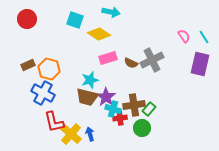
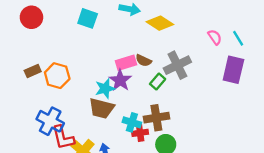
yellow diamond: (99, 34) -> (160, 23), moved
brown semicircle: (131, 63) -> (144, 60), moved
blue cross: (43, 93) -> (50, 121), moved
purple star: (106, 97) -> (120, 80), moved
green rectangle: (149, 109) -> (158, 81), moved

